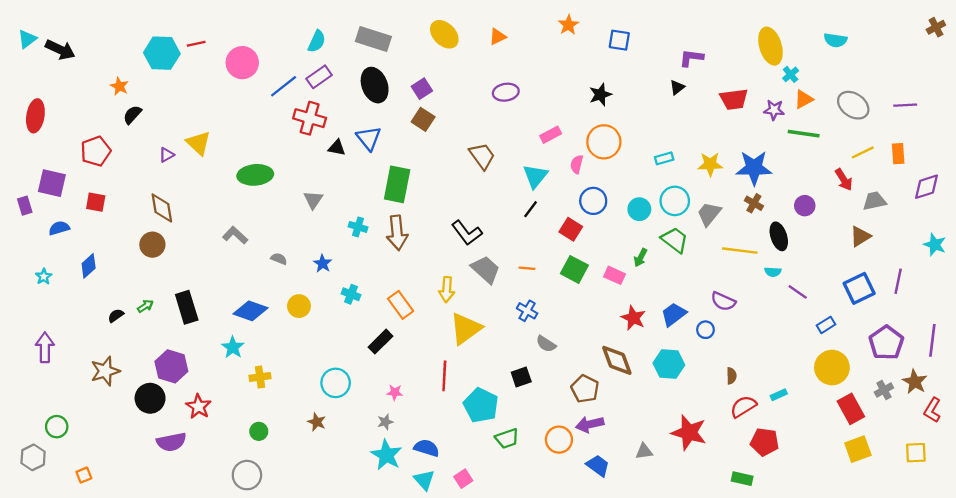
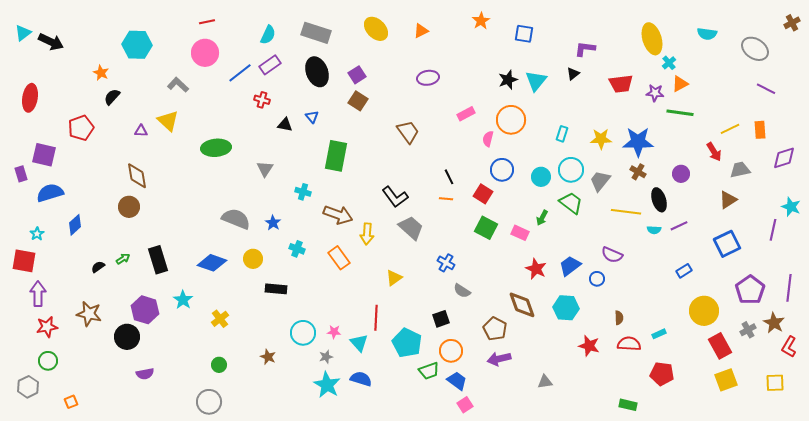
red line: (196, 44) -> (207, 22), moved
gray ellipse: (853, 105) -> (755, 49), moved
purple line: (905, 105) -> (766, 89), turned 30
red cross: (310, 118) -> (262, 100), size x0.6
blue triangle: (369, 138) -> (312, 117), size x0.6
purple triangle: (167, 155) -> (141, 131), turned 32
cyan rectangle: (664, 158) -> (562, 134), turned -56
cyan triangle: (535, 176) -> (536, 81), moved
red square: (96, 202) -> (24, 261), moved, size x1.4
black line: (531, 209) -> (449, 177), turned -63
blue semicircle: (59, 228) -> (50, 193), size x1.5
brown arrow: (397, 233) -> (338, 215), moved, turned -64
gray L-shape: (235, 235) -> (178, 85), moved
gray semicircle: (279, 259) -> (236, 219), size x2.0
orange line: (527, 268) -> (446, 199), moved
purple line: (898, 281) -> (773, 230), moved
yellow arrow: (447, 290) -> (367, 234), moved
purple line: (798, 292) -> (679, 226), moved, turned -60
blue rectangle: (826, 325) -> (684, 271), moved
yellow triangle: (466, 329) -> (394, 278), size x0.6
black rectangle: (381, 342) -> (276, 289), moved, turned 50
cyan star: (233, 347) -> (183, 300), moved
brown star: (105, 371) -> (89, 314), turned 30
yellow cross: (260, 377) -> (220, 319), turned -30
cyan circle: (336, 383) -> (303, 333), moved
red star: (199, 407) -> (47, 327), moved, turned 30
red semicircle: (743, 407) -> (629, 344), turned 35
red star: (689, 433) -> (589, 346), moved, size x0.7
orange circle: (559, 440) -> (451, 351), moved
purple semicircle: (171, 442) -> (145, 374), size x0.7
red pentagon: (765, 442) -> (662, 374), moved
blue trapezoid: (598, 466) -> (457, 381), moved
pink square: (463, 479) -> (465, 405), moved
cyan triangle: (424, 480) -> (359, 343), moved

